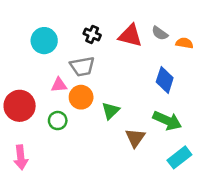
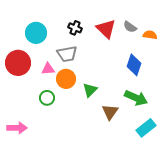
red triangle: (130, 36) -> (106, 29), turned 30
red circle: (20, 106) -> (18, 63), moved
pink arrow: (21, 157) -> (17, 128), turned -84

